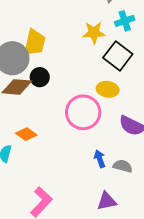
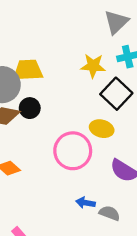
yellow trapezoid: (35, 43) -> (28, 70), turned -112
blue arrow: (100, 159) -> (85, 203), turned -66

